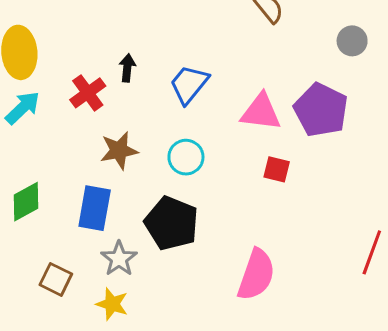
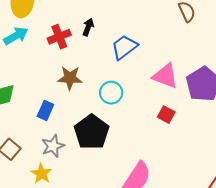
blue rectangle: (95, 208) -> (45, 110), size x0.7

